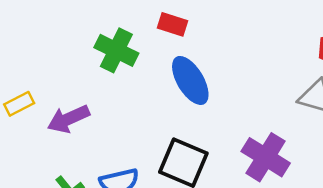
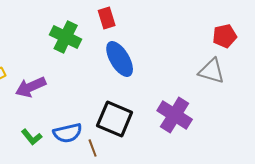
red rectangle: (173, 24) -> (107, 18), turned 55

